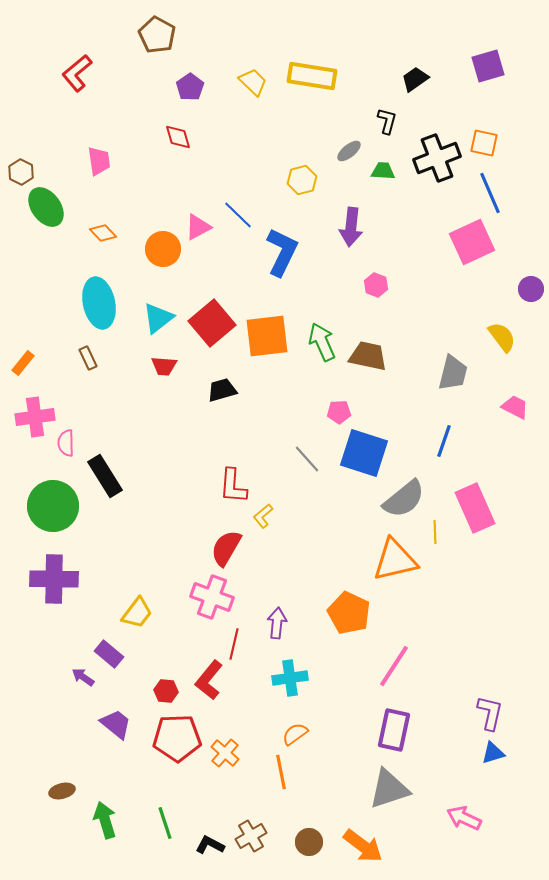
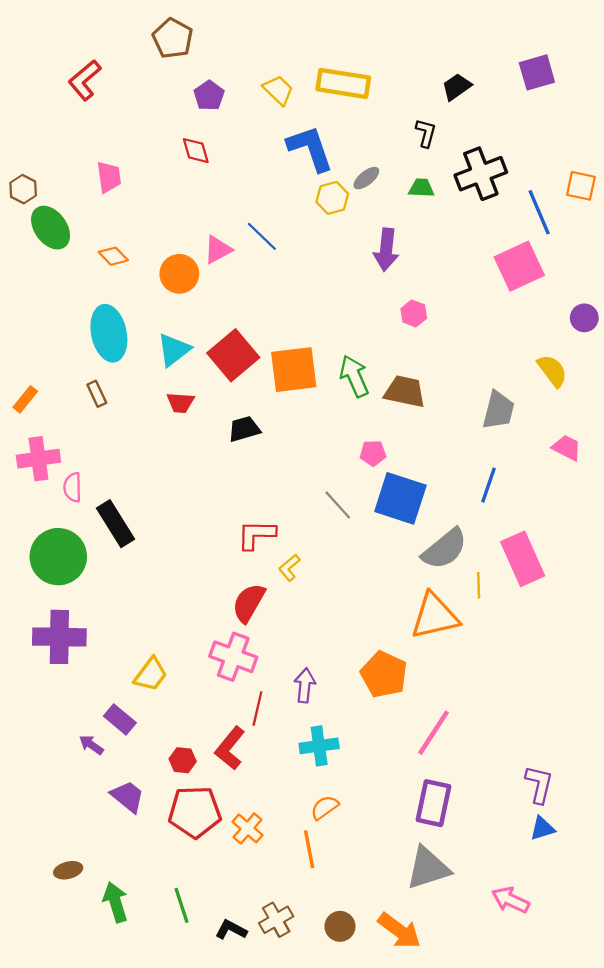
orange square: (484, 143) -> (581, 186), moved
gray ellipse: (349, 151) -> (366, 178), moved
blue L-shape: (282, 252) -> (310, 148), moved, turned -45
red L-shape: (233, 486) -> (256, 535), turned 87

